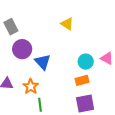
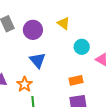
purple circle: (22, 49) -> (33, 30), moved
cyan circle: (86, 62) -> (82, 47), moved

